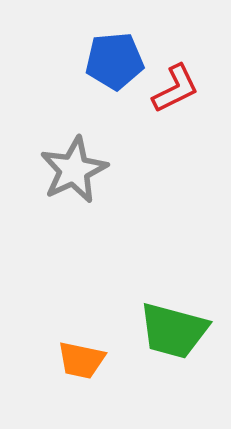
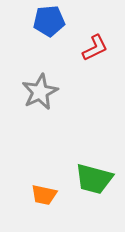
blue pentagon: (115, 61) -> (49, 21), moved

